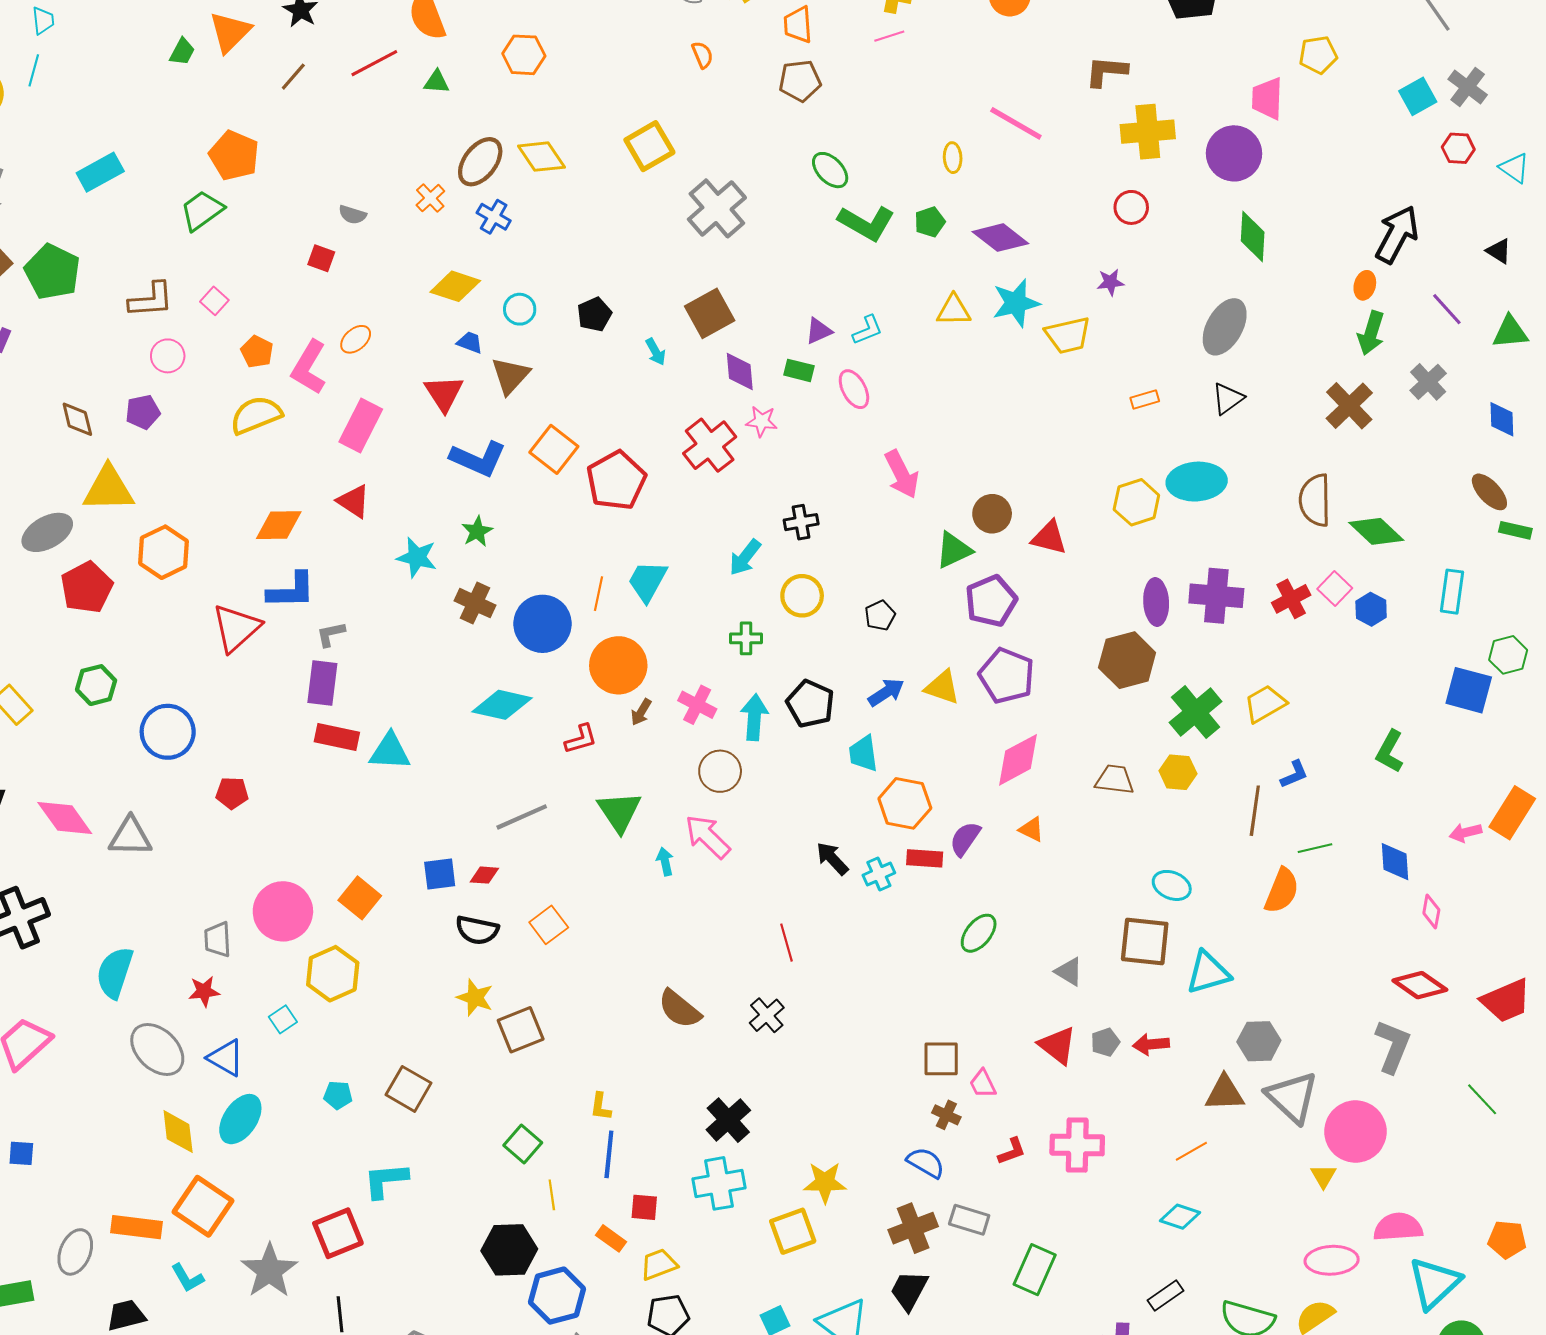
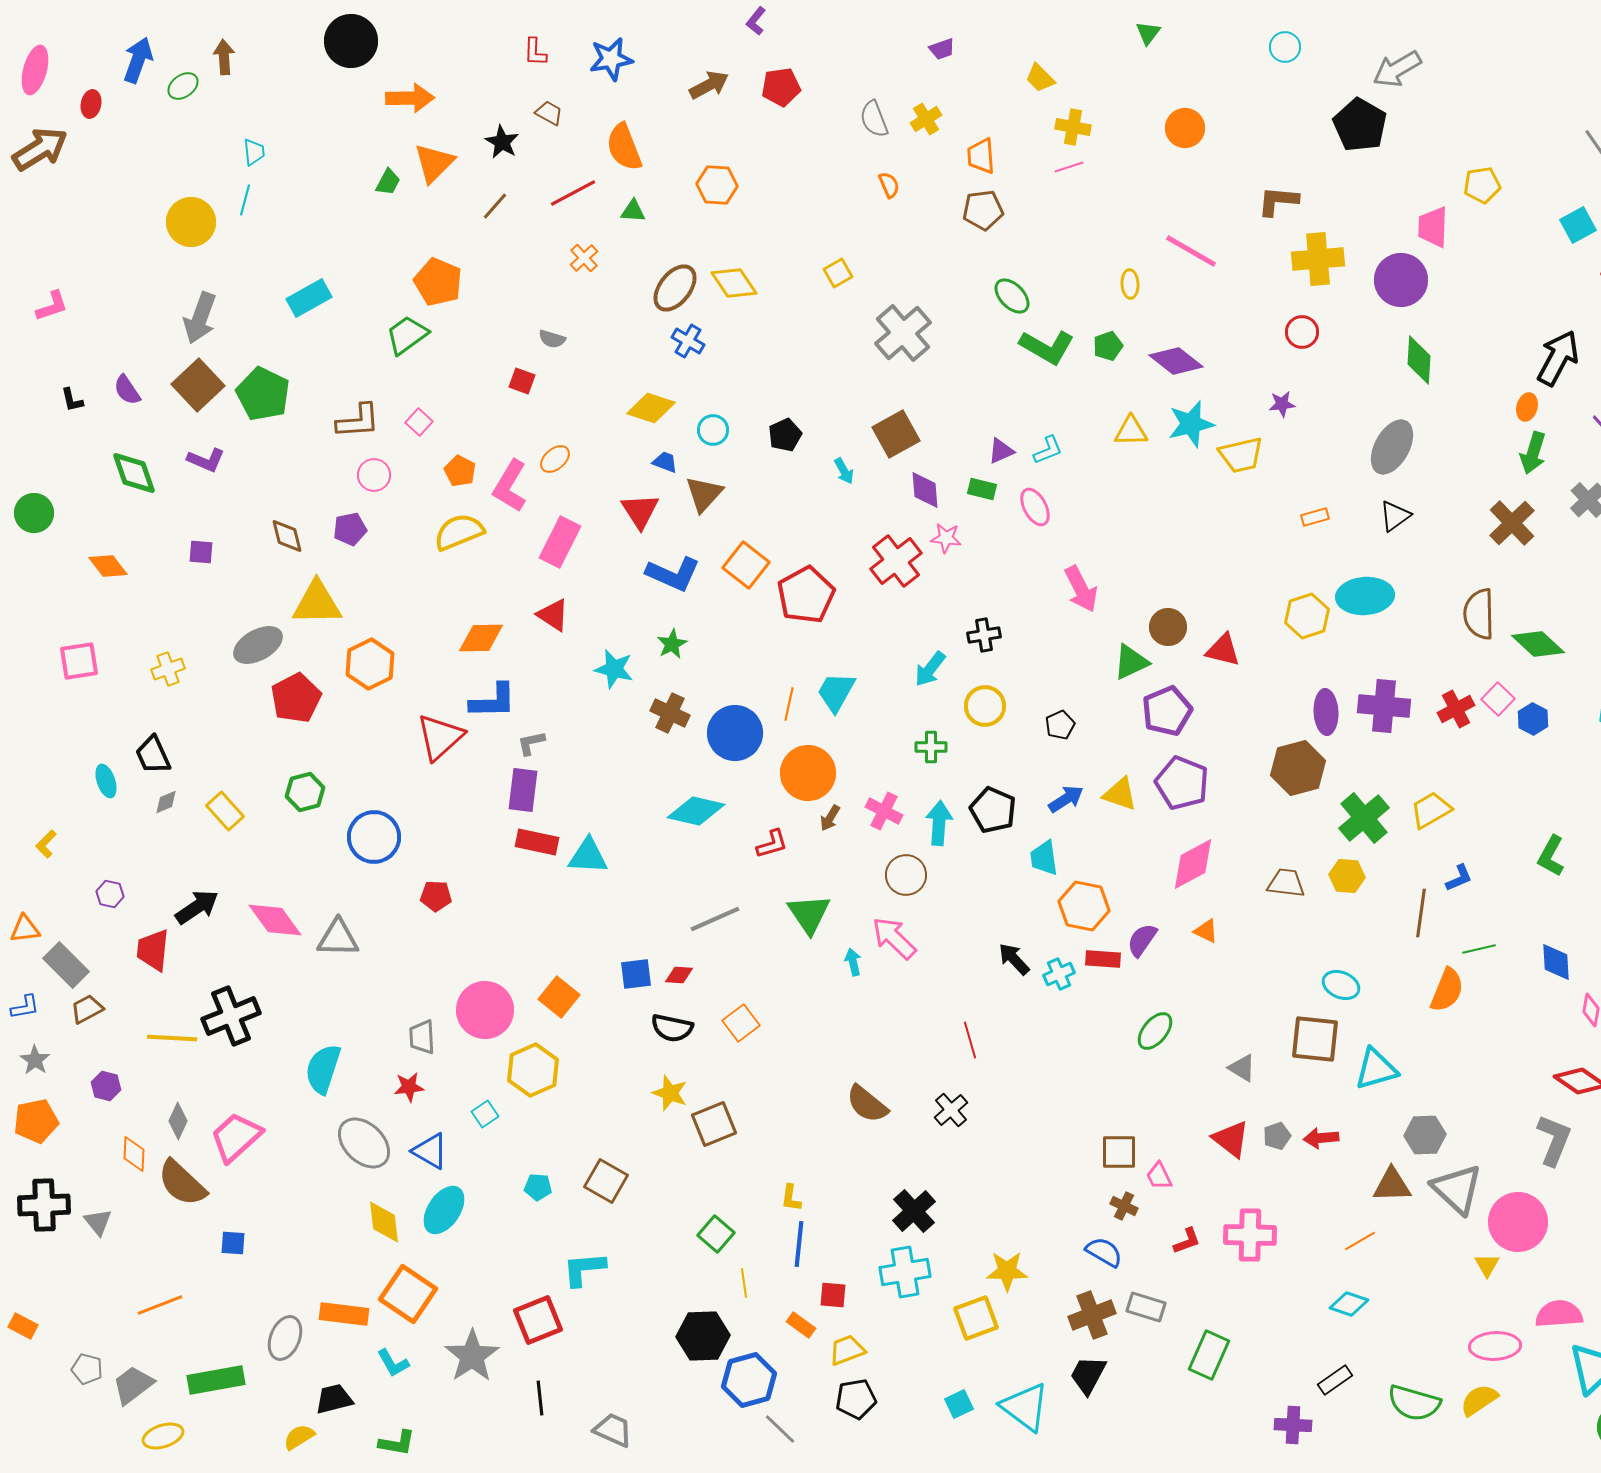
yellow square: (649, 146) -> (838, 273), size x0.6
orange cross: (430, 198) -> (584, 258), moved

